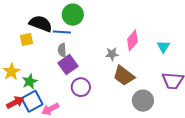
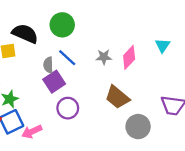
blue line: (62, 32) -> (67, 58), moved, turned 36
cyan triangle: (163, 47) -> (163, 45), moved
gray star: (112, 54) -> (104, 57), moved

